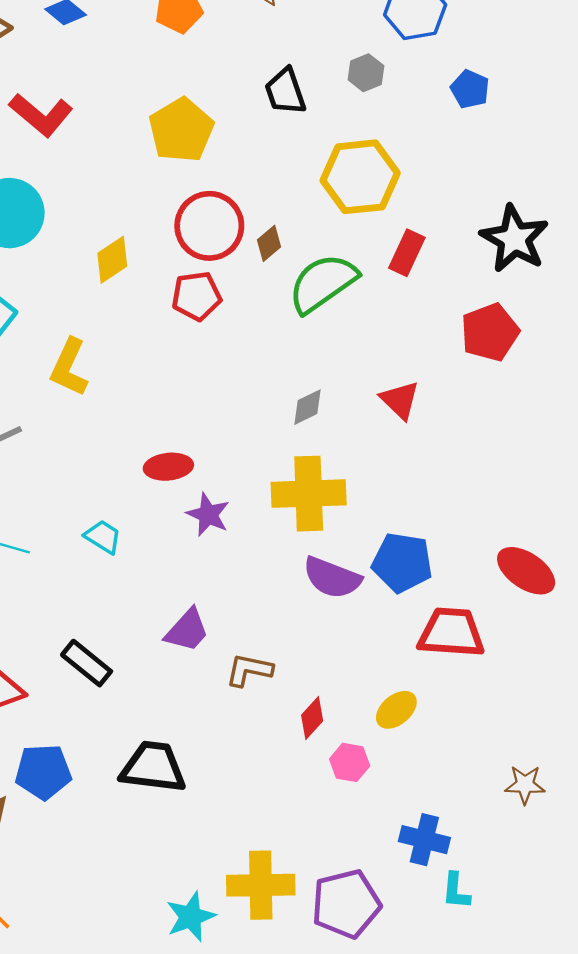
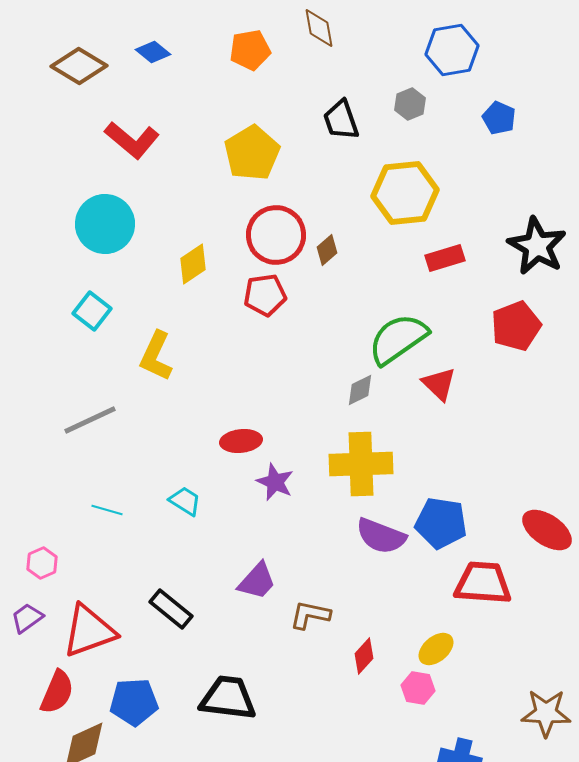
red rectangle: (407, 253) -> (445, 258), turned 48
green semicircle: (323, 283) -> (398, 339), moved
pink hexagon: (350, 762) -> (418, 688), moved
brown star: (525, 785) -> (546, 713), size x1.4

